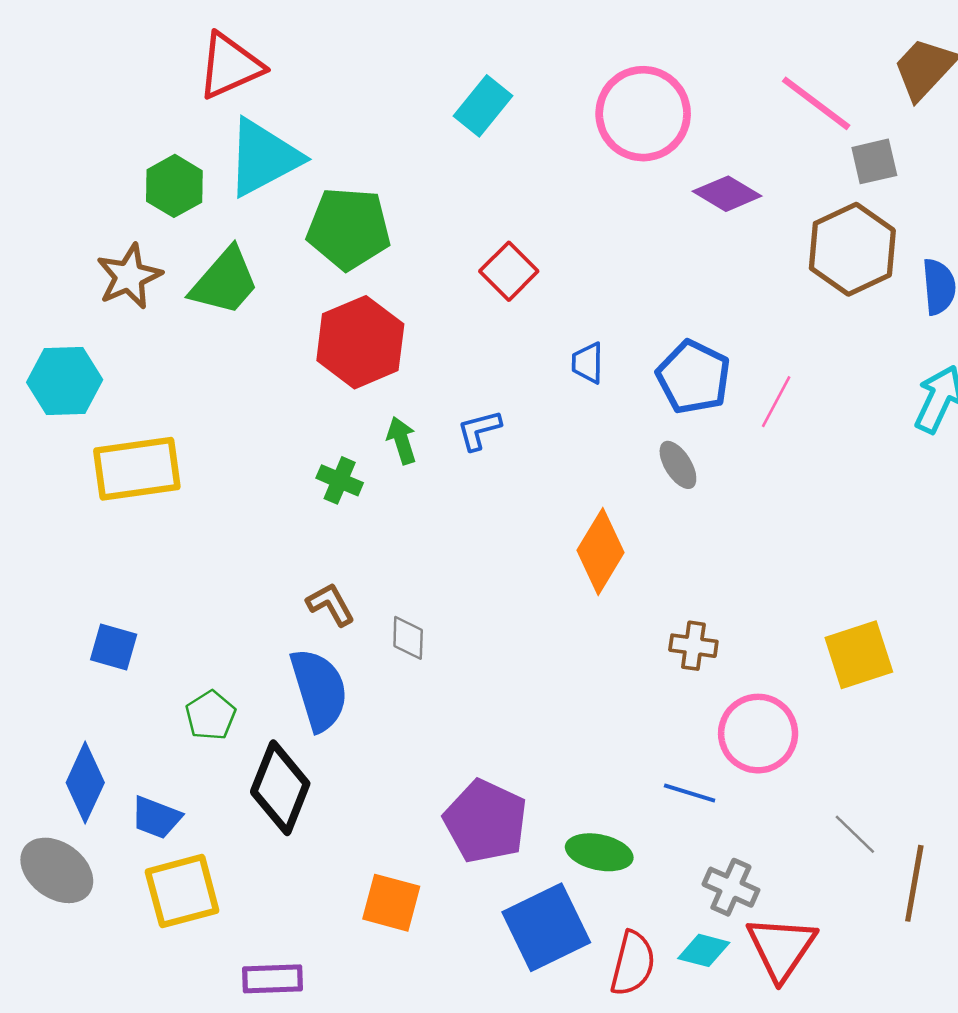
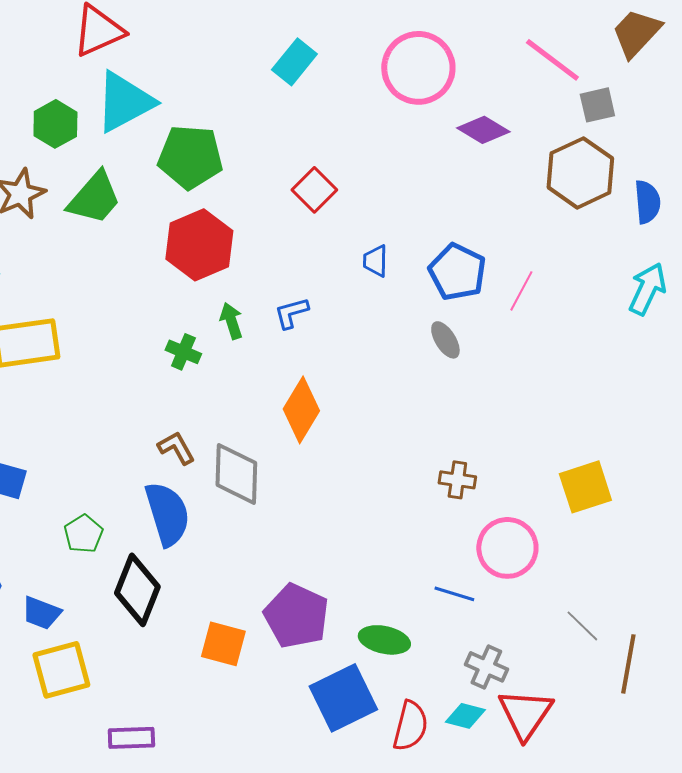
orange diamond: (600, 551) -> (301, 410), moved
gray diamond: (408, 638) -> (236, 474), size x1.8
orange square: (391, 903) -> (223, 644), moved

